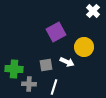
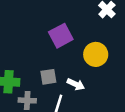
white arrow: (67, 62) -> (76, 84), moved

